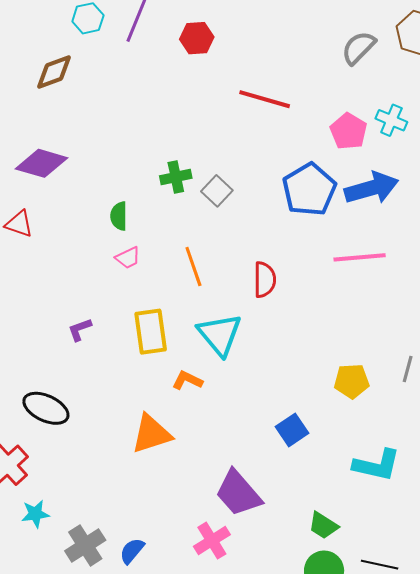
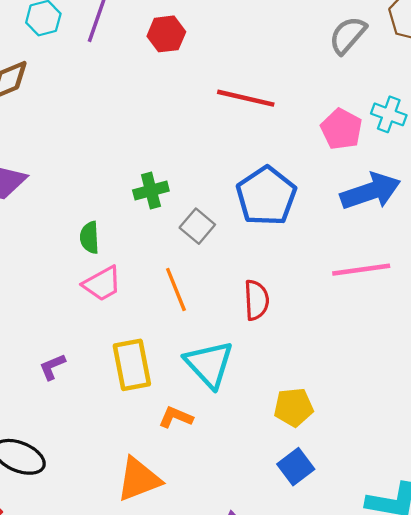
blue pentagon: (309, 190) -> (266, 196), moved
gray square: (217, 191) -> (197, 226), moved
pink trapezoid: (128, 258) -> (102, 284), size x1.4
yellow pentagon: (352, 381) -> (294, 407), moved

